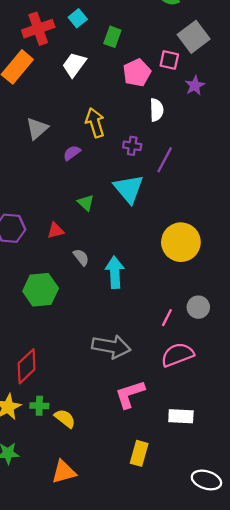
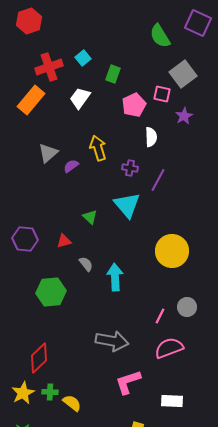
purple semicircle: (72, 153) -> (71, 166), moved

